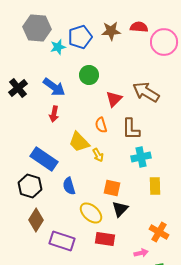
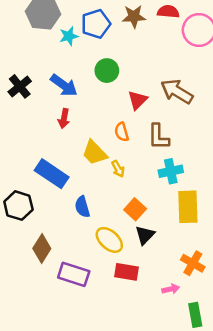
black hexagon: (30, 186) -> (18, 206), moved
yellow rectangle: (155, 186) -> (188, 207), size x1.5
orange square: (112, 188) -> (135, 209), turned 30

